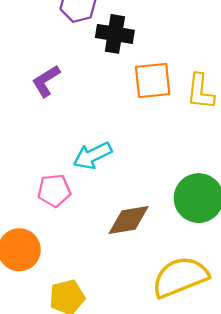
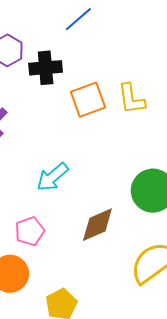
pink pentagon: (54, 191) -> (30, 231), moved

